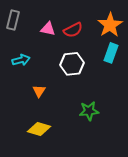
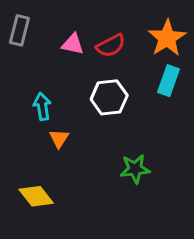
cyan arrow: (21, 60) -> (42, 106), moved, turned -84
yellow diamond: (39, 129) -> (36, 196), moved, turned 35

